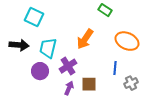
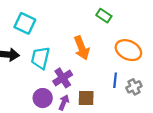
orange arrow: (85, 39) -> (82, 48), turned -55
purple circle: (40, 71) -> (43, 98), moved
gray cross: (131, 83) -> (134, 87), moved

